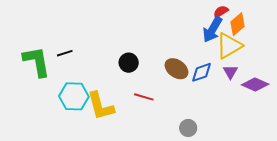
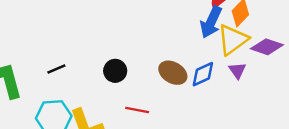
black line: (65, 53) -> (56, 69), moved
purple diamond: (255, 84) -> (267, 47), moved

